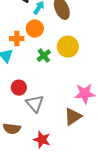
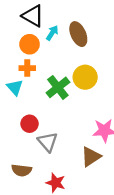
orange circle: (35, 29) -> (30, 44), moved
green cross: (44, 56) -> (58, 87), size x1.5

